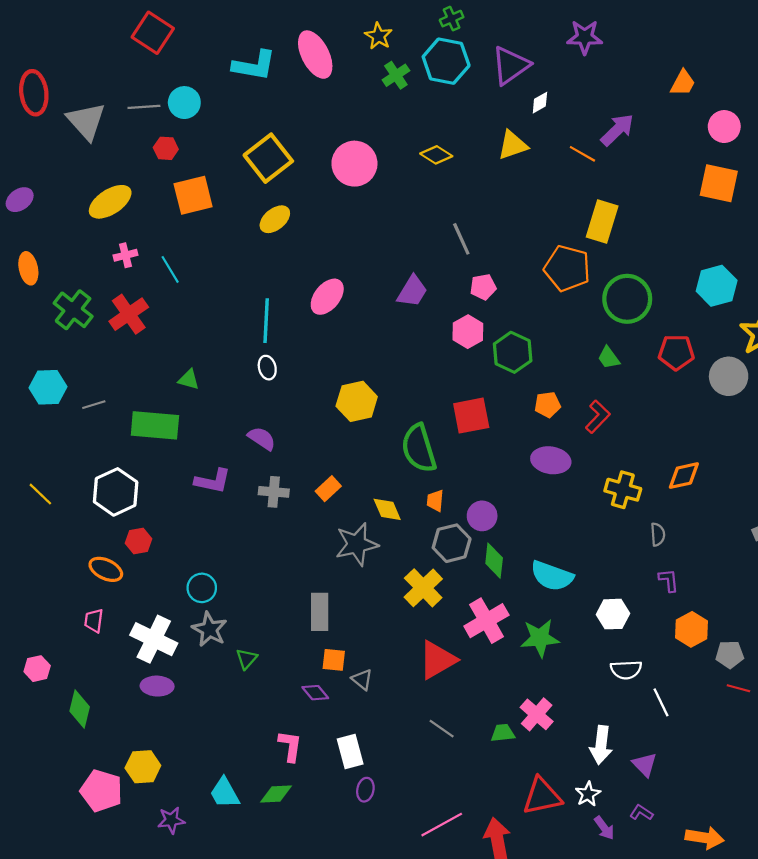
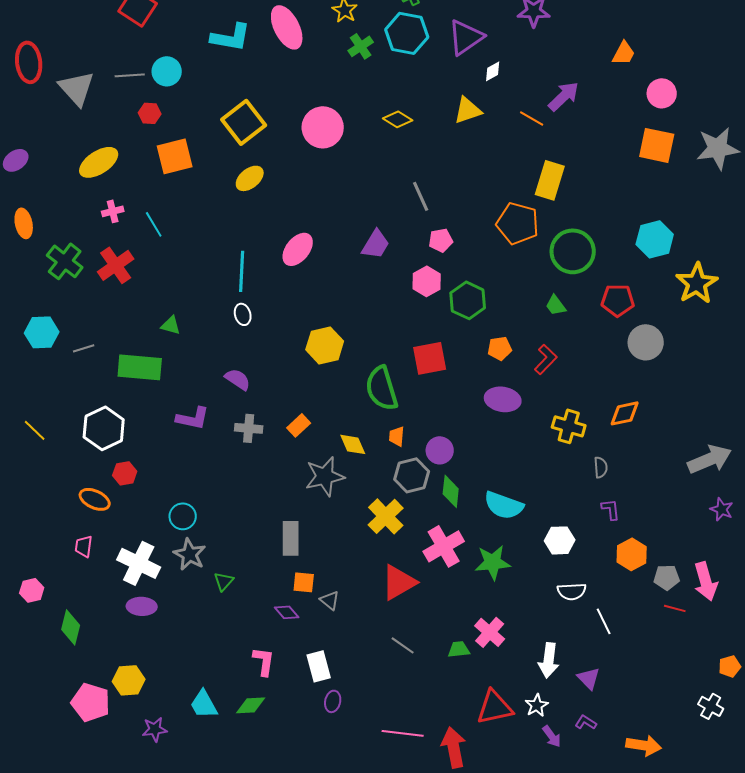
gray circle: (729, 376) -> (646, 342), moved
pink line: (442, 825) -> (403, 733), turned 36

